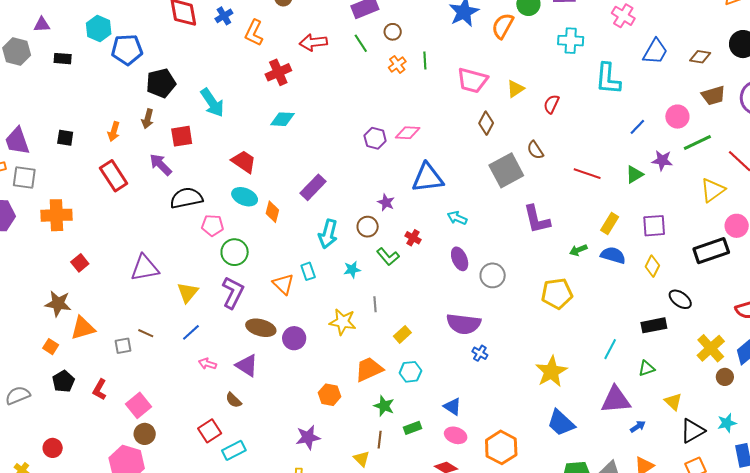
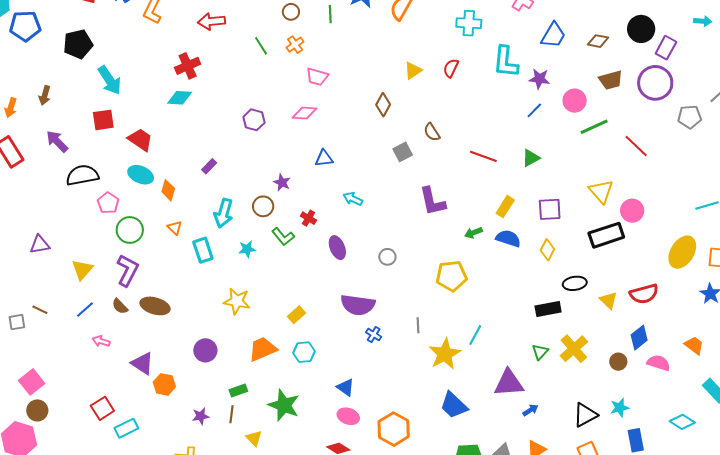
green line: (361, 43) -> (261, 46), moved
green line: (425, 60) -> (330, 14), moved
red cross: (278, 72) -> (188, 66), moved
pink trapezoid: (472, 80) -> (317, 77), moved, size x0.7
black pentagon: (161, 83) -> (78, 44), moved
red semicircle: (551, 104) -> (451, 68), moved
red square: (182, 136) -> (103, 120), moved
purple hexagon: (375, 138) -> (254, 120), moved
purple star: (662, 160) -> (539, 79), moved
gray square: (506, 170) -> (403, 152), size x0.6
blue triangle: (428, 178) -> (324, 158), size x0.6
purple rectangle: (313, 187) -> (209, 166), size x0.6
yellow triangle: (713, 190) -> (601, 191), moved, turned -36
pink pentagon: (212, 225) -> (108, 203), turned 30
purple ellipse: (460, 259) -> (337, 248), moved
purple triangle: (145, 268) -> (40, 245), size x0.7
cyan rectangle: (308, 271) -> (203, 250), size x1.4
gray circle: (493, 275) -> (387, 257), size x0.7
orange triangle: (283, 284) -> (175, 228), moved, size x0.7
black ellipse: (680, 299) -> (575, 283), turned -45
gray line: (375, 304) -> (418, 325), moved
purple circle: (294, 338) -> (205, 350), moved
yellow cross: (711, 348) -> (574, 349), moved
cyan line: (610, 349) -> (475, 335), moved
purple triangle: (247, 365) -> (142, 363), moved
green triangle: (646, 368) -> (540, 352), turned -30
orange hexagon: (329, 395) -> (164, 384), moved
brown semicircle: (233, 400) -> (120, 306), moved
yellow triangle: (673, 402) -> (608, 300), moved
green star: (384, 406) -> (284, 405), moved, size x1.5
green rectangle: (413, 428) -> (238, 390), moved
purple star: (308, 437) -> (201, 416), size x0.7
brown line: (380, 440) -> (232, 414), moved

